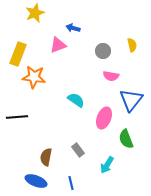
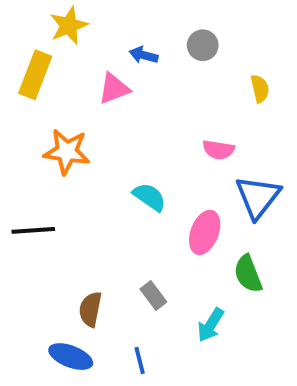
gray circle: (103, 51) -> (203, 45), moved
yellow rectangle: (18, 54) -> (35, 75), moved

